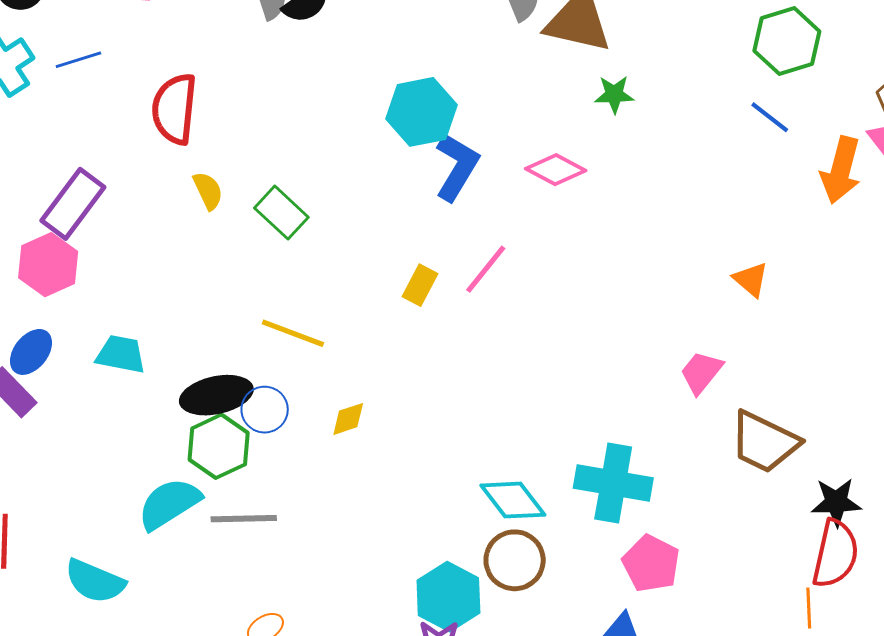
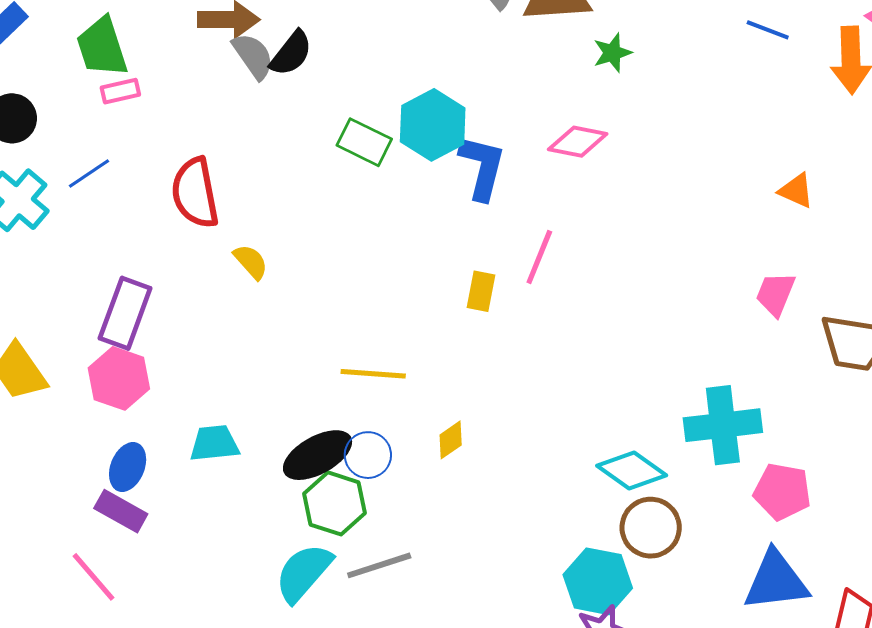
green rectangle: (281, 213) -> (364, 142), moved

